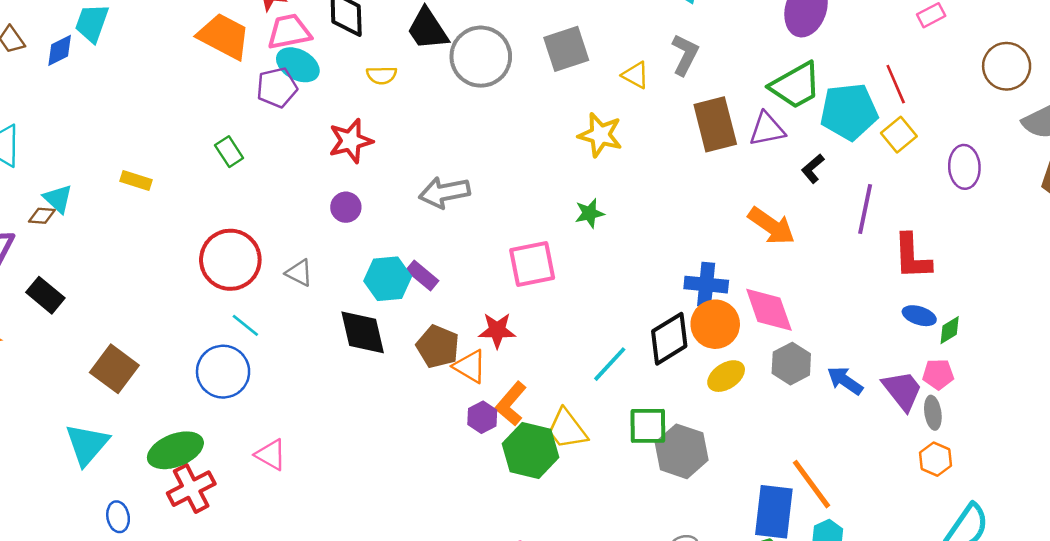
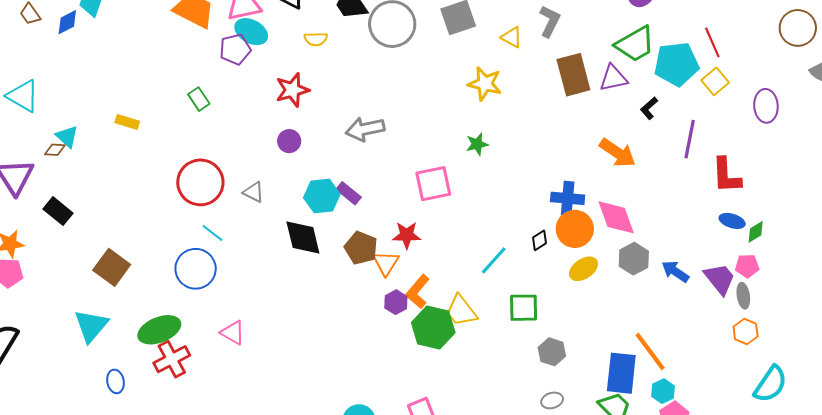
black diamond: (669, 339) -> (540, 240), size x0.5
orange triangle: (470, 366) -> (386, 263), turned 32
gray hexagon: (682, 451) -> (552, 352), moved, size x0.7

